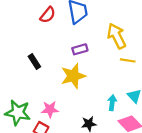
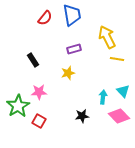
yellow star: (73, 76) -> (68, 73), size x0.6
pink star: (50, 109) -> (39, 92), moved
green star: (18, 113) -> (18, 106), turned 30

